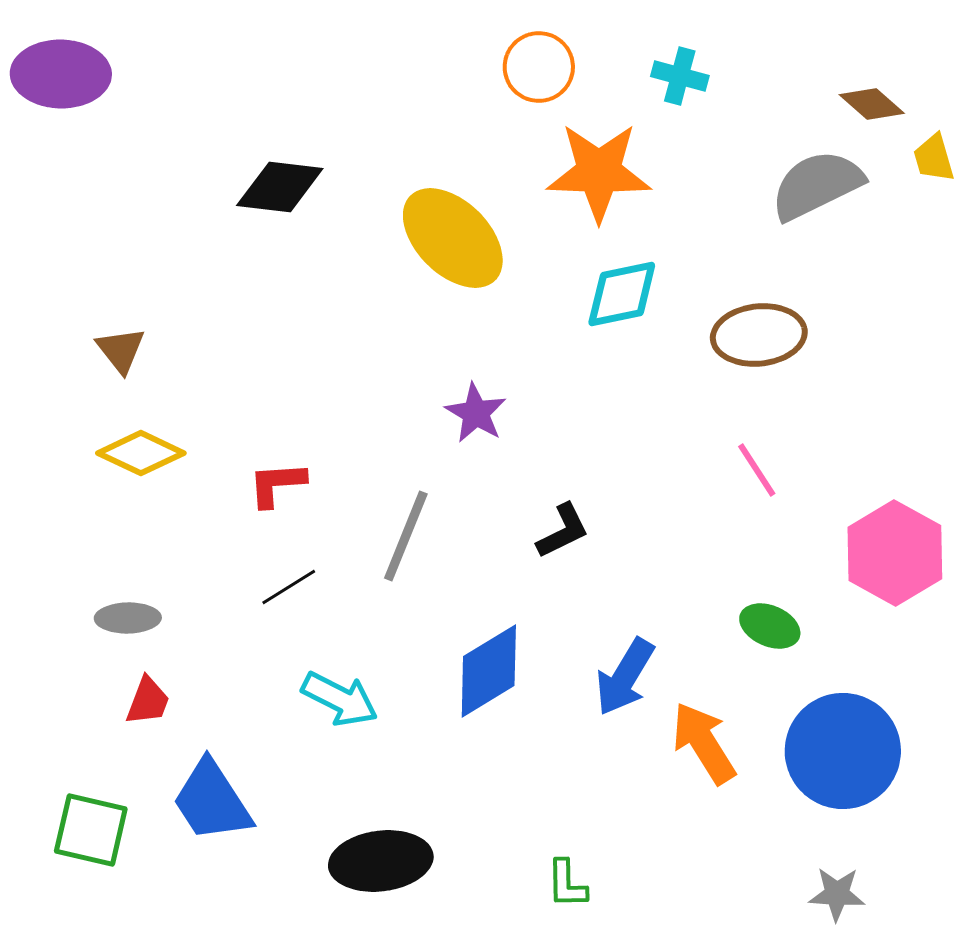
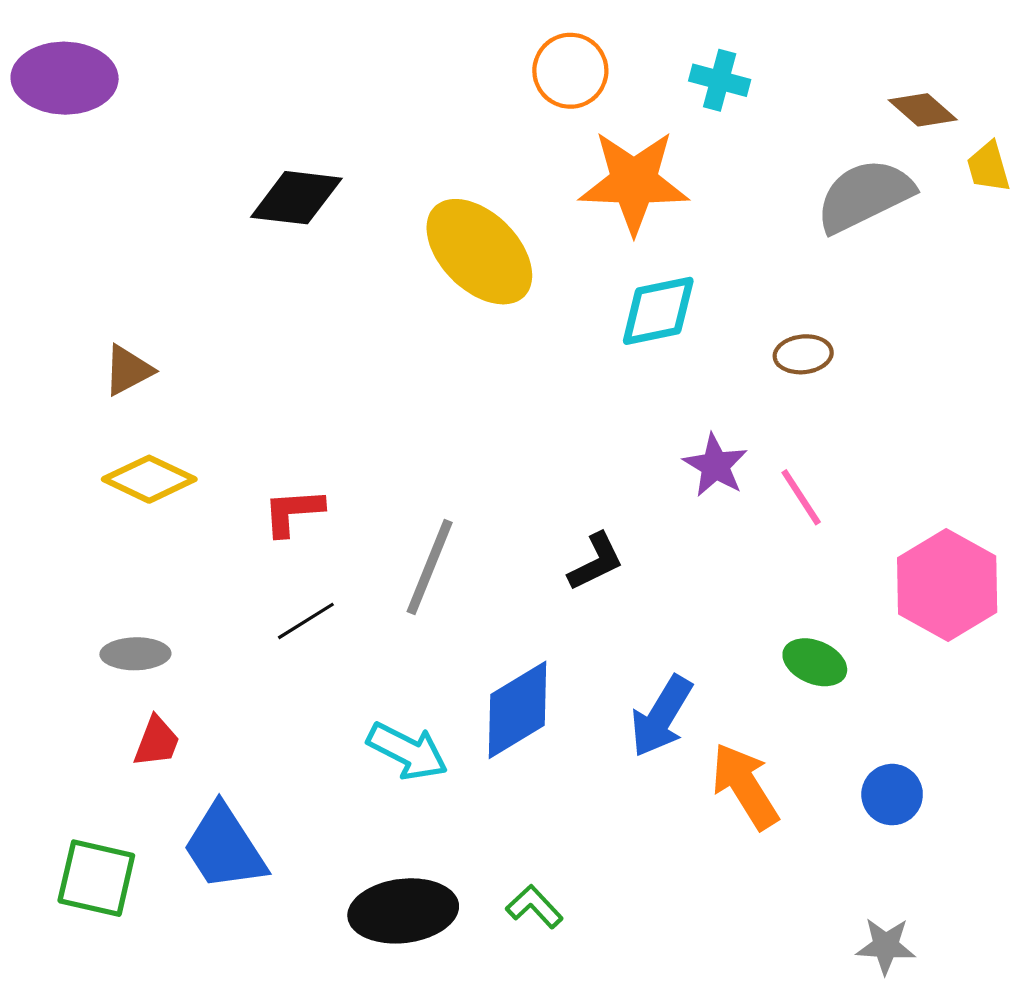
brown ellipse: (759, 335) -> (803, 354), size x0.6
brown triangle: (121, 350) -> (128, 370), turned 40
purple star: (476, 413) -> (715, 465), moved
cyan arrow: (340, 699) -> (407, 751), moved
blue circle: (843, 751) -> (892, 795), size x0.5
green L-shape: (567, 884) -> (534, 907), moved, turned 138

